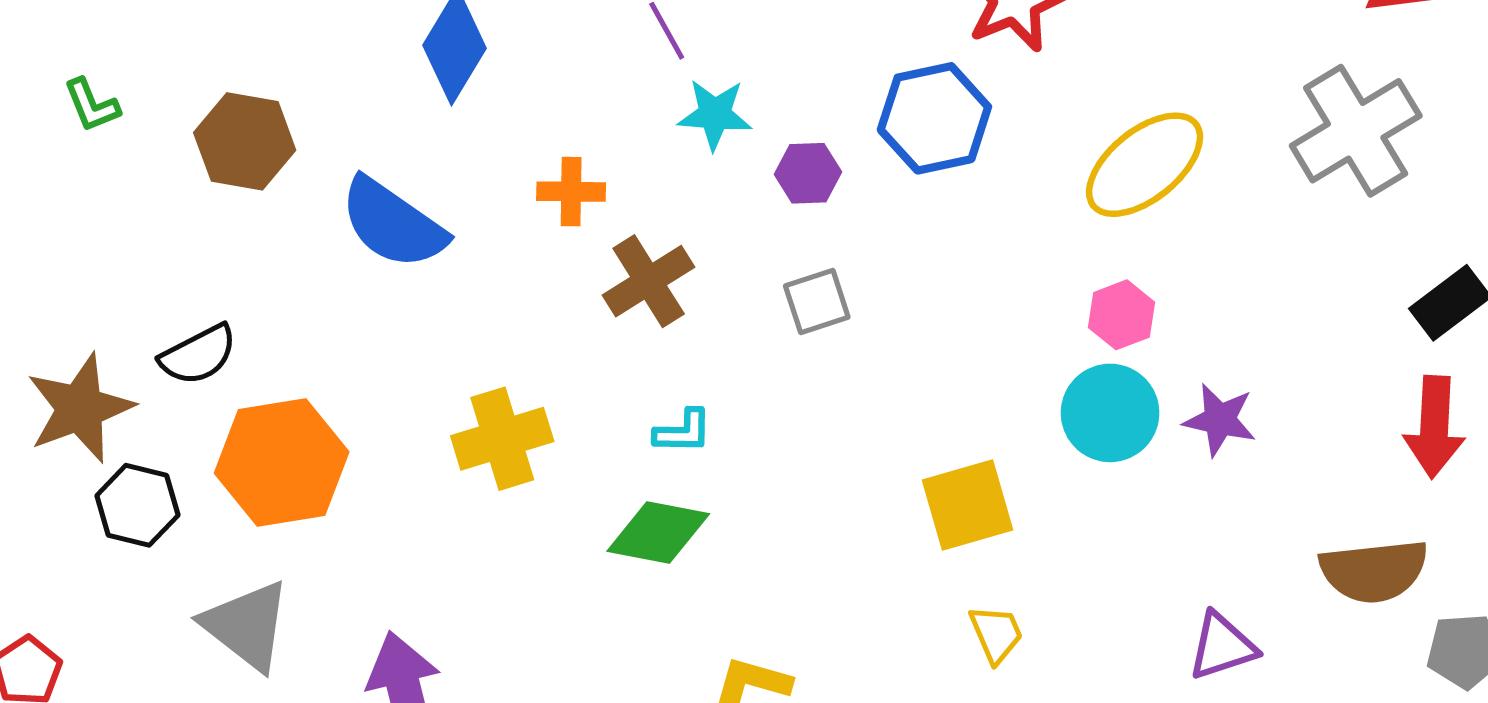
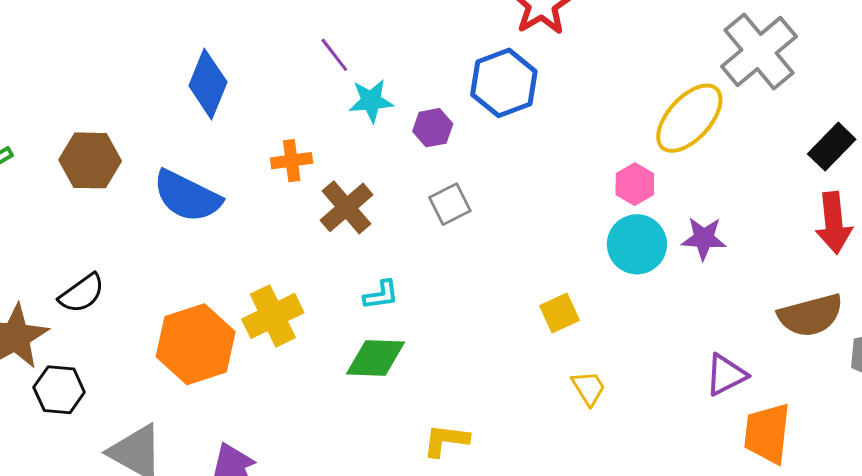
yellow ellipse: (1145, 165) -> (689, 118), moved
orange hexagon: (282, 463) -> (196, 344), moved
yellow square: (968, 505) -> (559, 313), size x0.7

